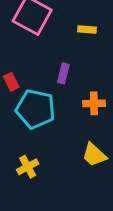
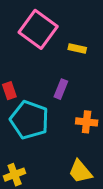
yellow rectangle: (87, 30) -> (77, 49), moved

